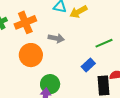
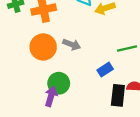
gray arrow: (56, 38) -> (72, 44), moved

